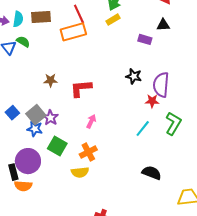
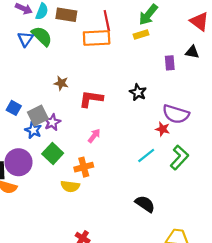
purple rectangle: (145, 39) -> (170, 63), turned 56
green semicircle: (23, 42) -> (42, 36), size x1.5
black star: (134, 76) -> (138, 92), moved
purple semicircle: (161, 85) -> (176, 114), turned -90
blue square: (12, 113) -> (14, 108), turned -32

